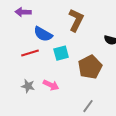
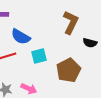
brown L-shape: (76, 20) -> (71, 22), moved

